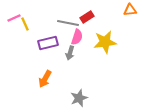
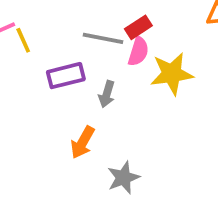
pink semicircle: (77, 37) -> (138, 51), moved
orange arrow: (45, 79) -> (83, 142), moved

